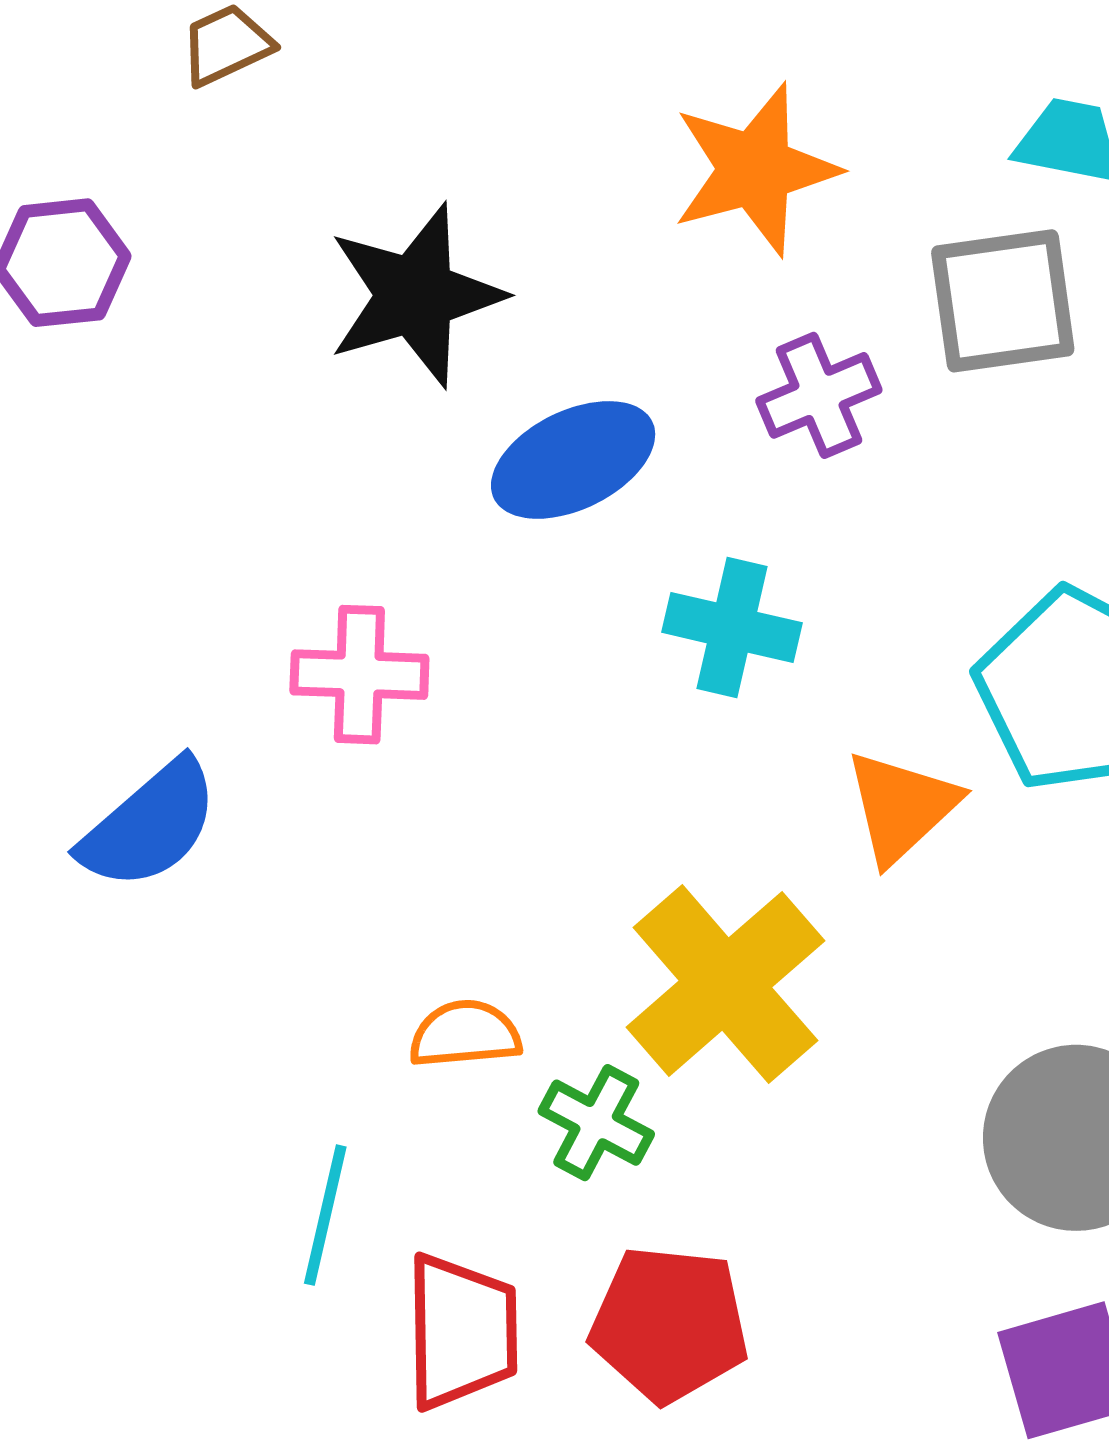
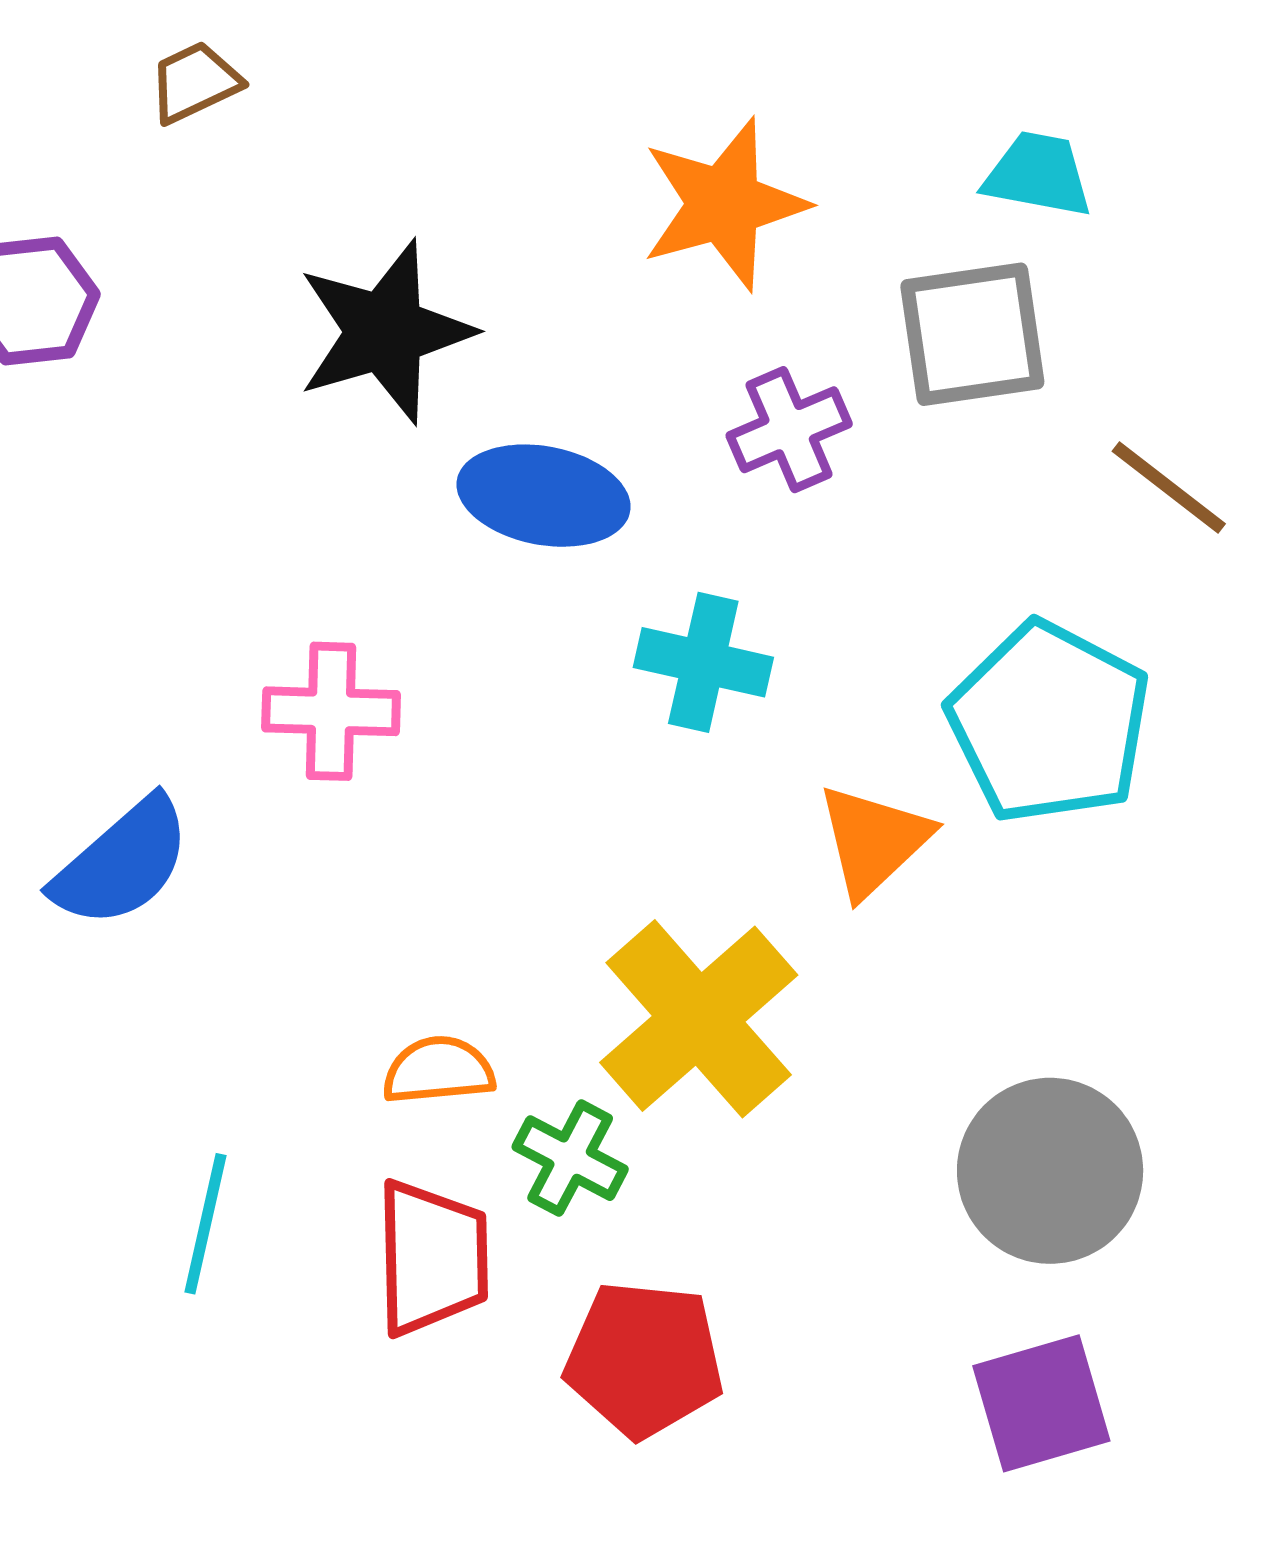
blue ellipse: (573, 460) -> (544, 496), turned 37
cyan line: (325, 1215) -> (205, 1224), moved
red trapezoid: (461, 1331) -> (432, 1258), moved

